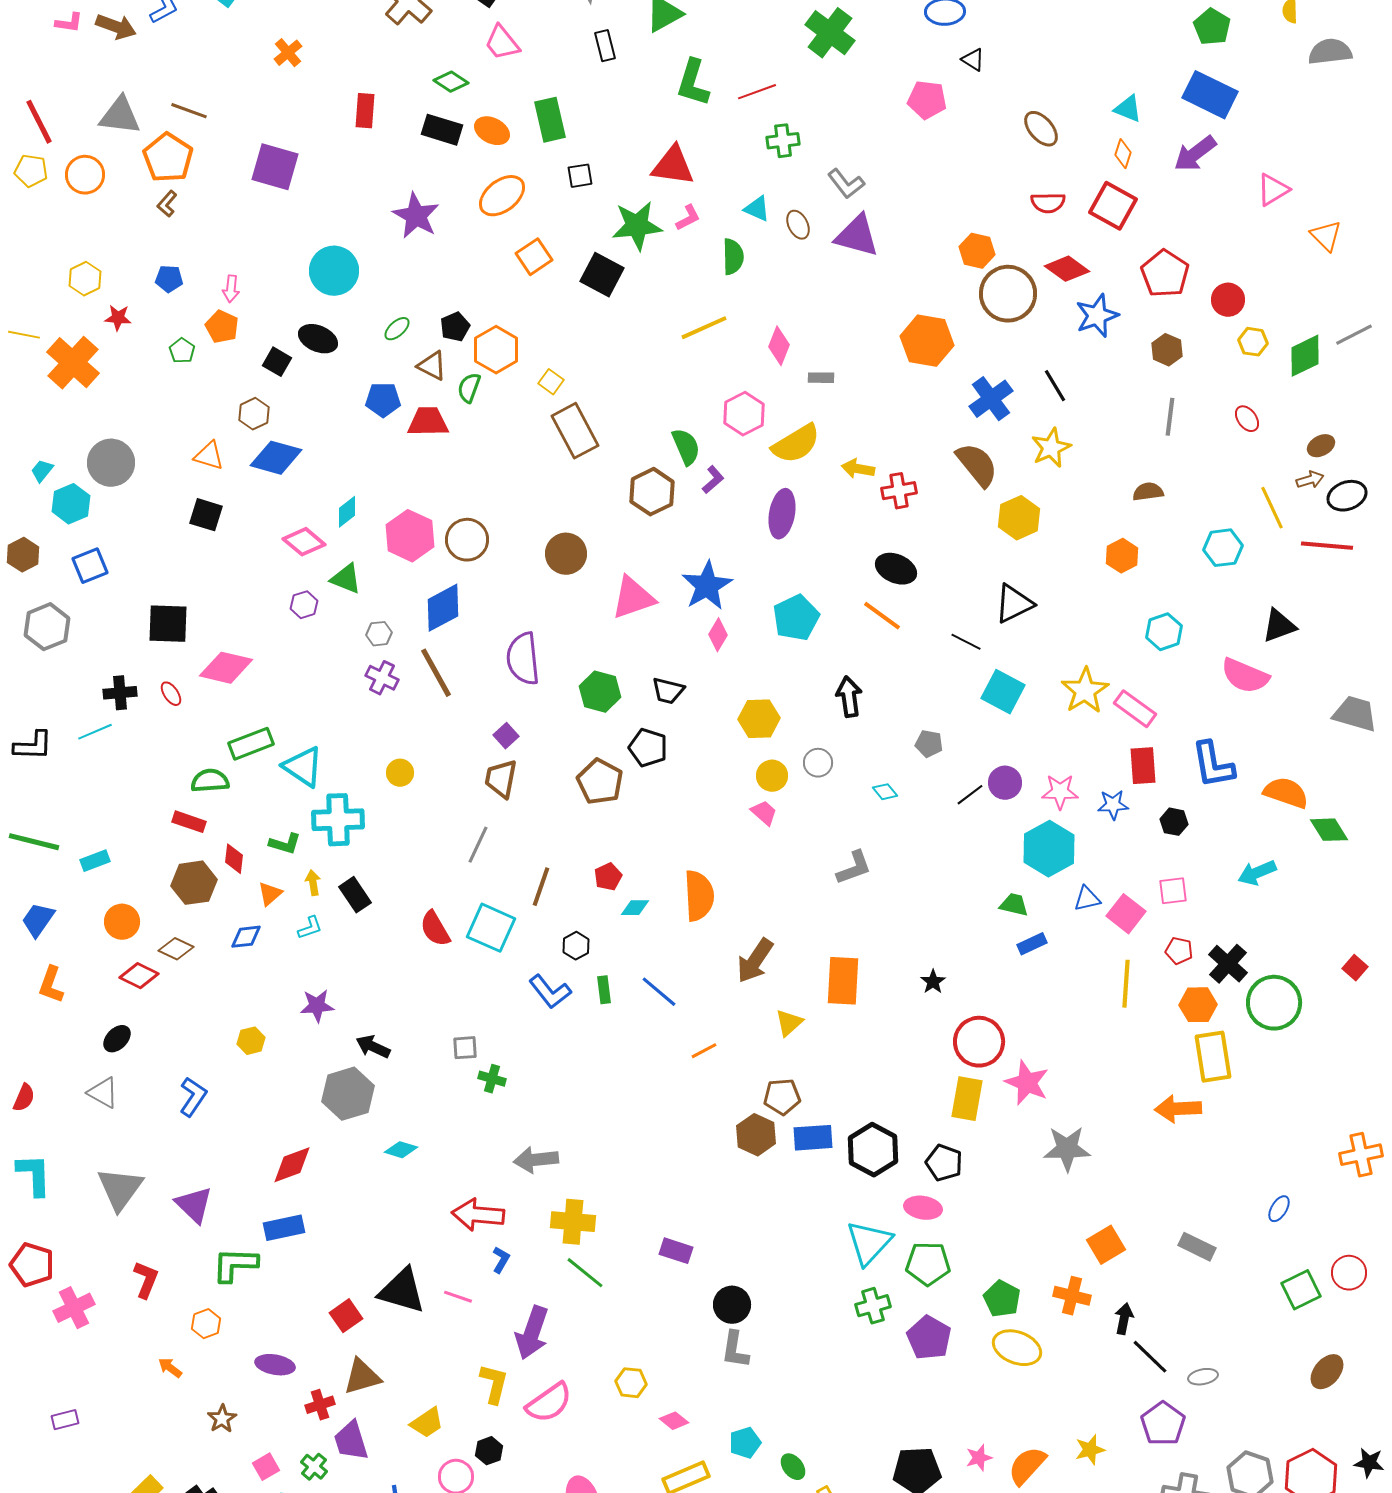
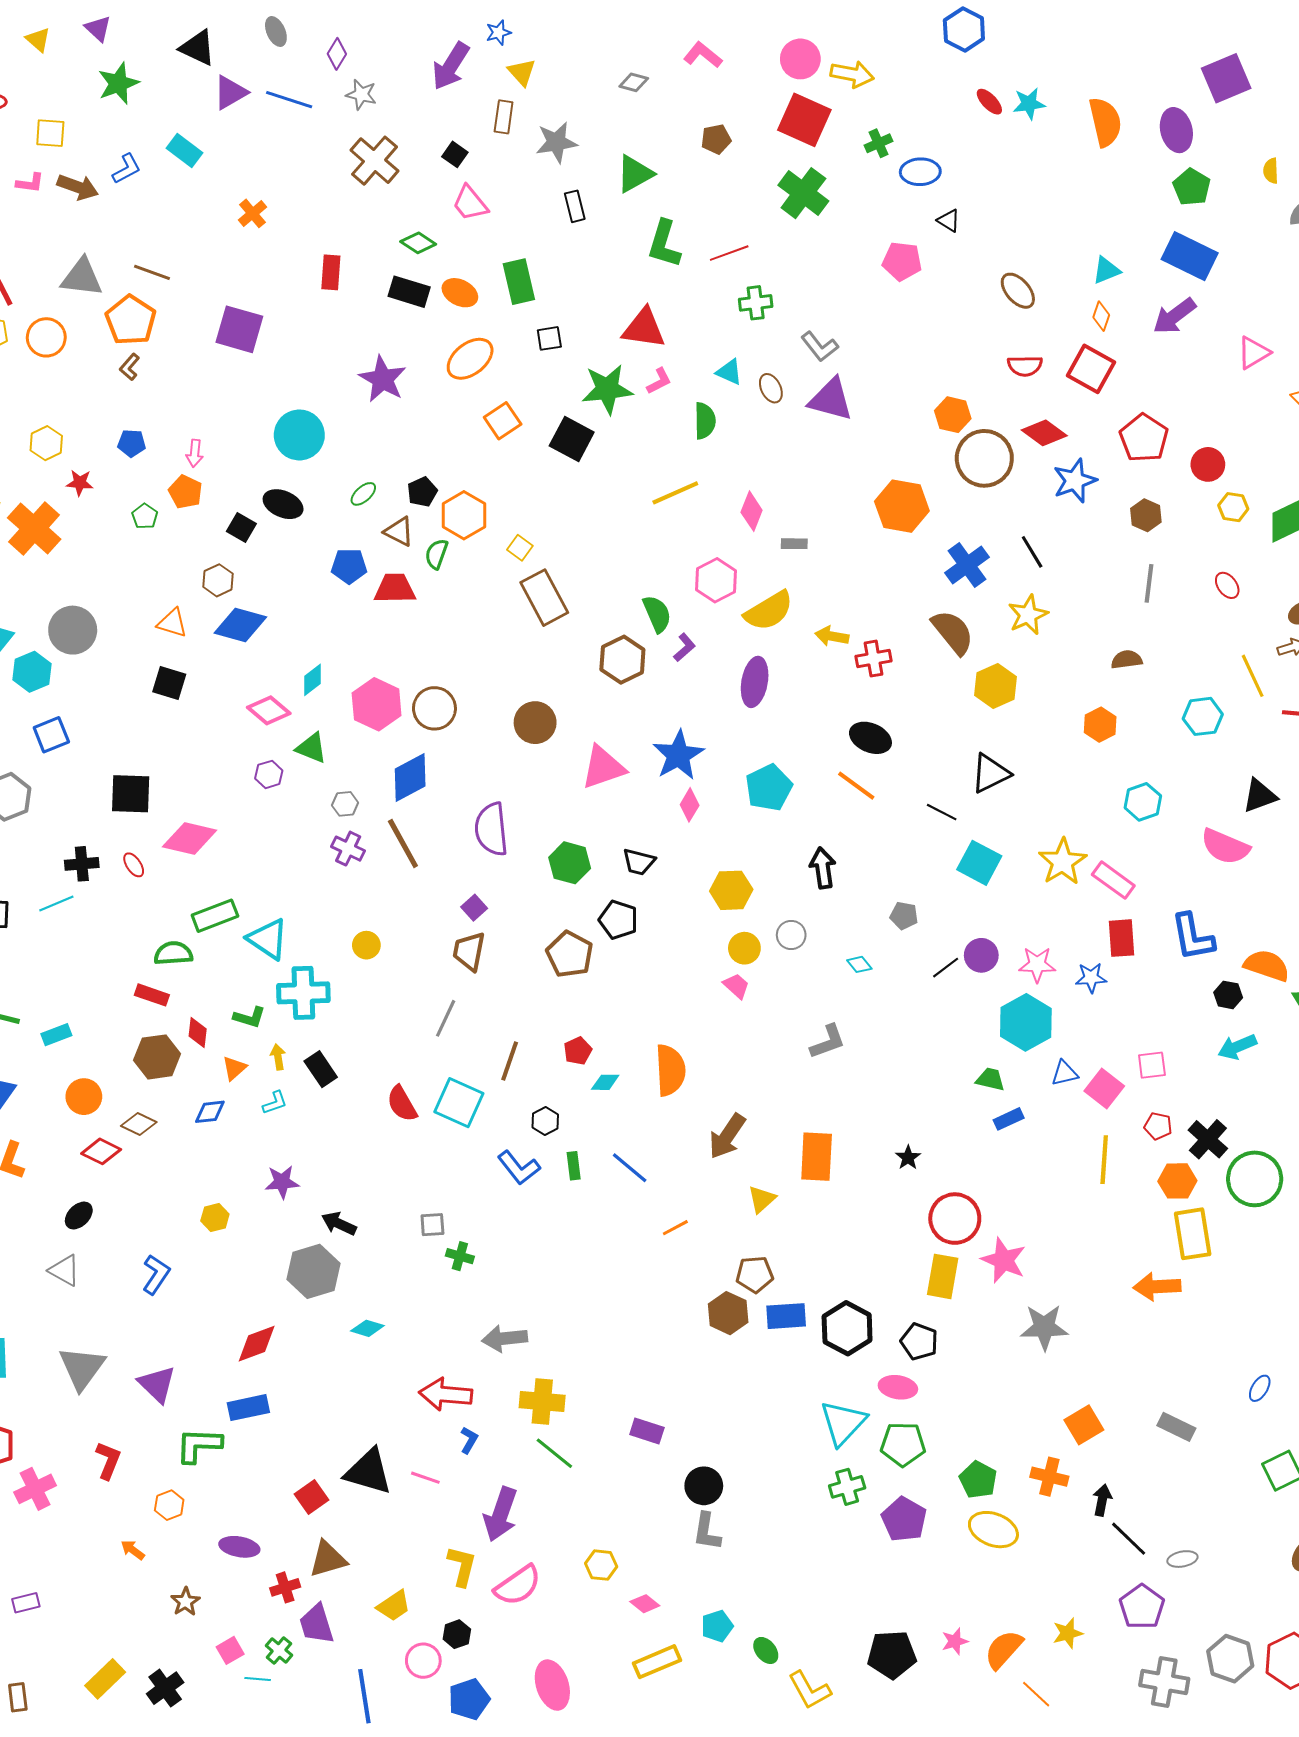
cyan triangle: (1128, 109) -> (1106, 270), turned -44
black hexagon: (1174, 822) -> (1228, 995), moved

